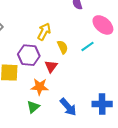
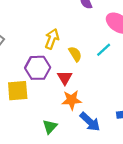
orange star: (40, 87) -> (72, 100), moved

